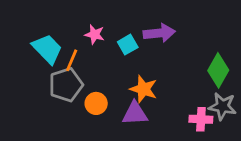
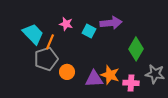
cyan square: (128, 45) -> (89, 31), turned -32
green diamond: (218, 70) -> (136, 49), moved
orange star: (143, 89) -> (110, 75), moved
pink cross: (201, 119) -> (131, 83), moved

